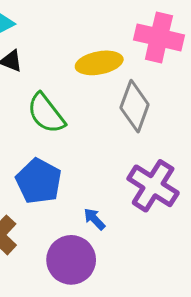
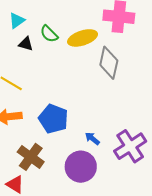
green semicircle: (46, 113) -> (49, 34), moved, size x0.7
purple cross: (153, 186) -> (130, 146), moved, turned 32

